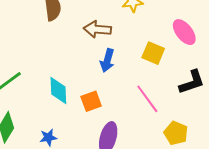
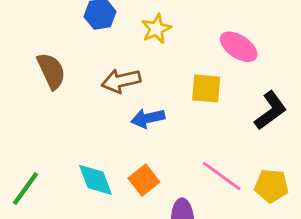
blue arrow: (107, 60) -> (148, 118), turned 80
pink line: (147, 99) -> (222, 176), moved

